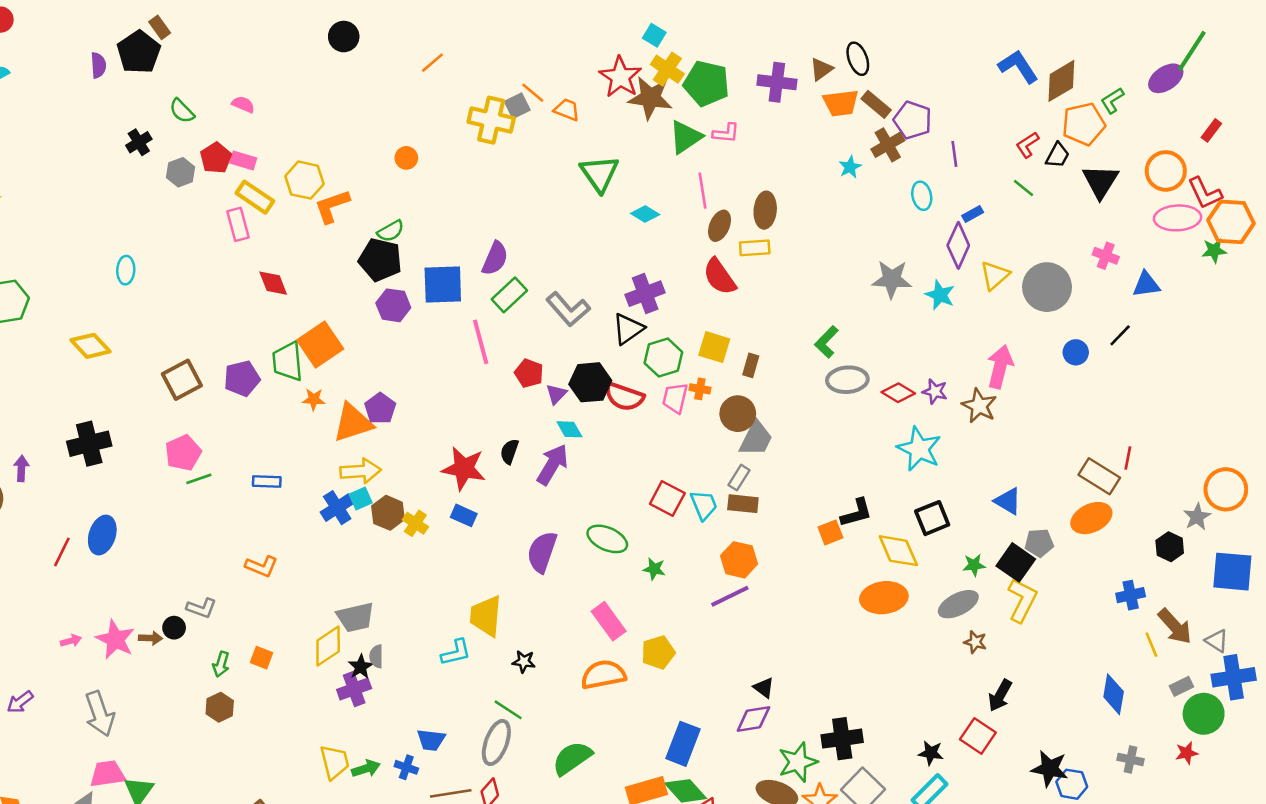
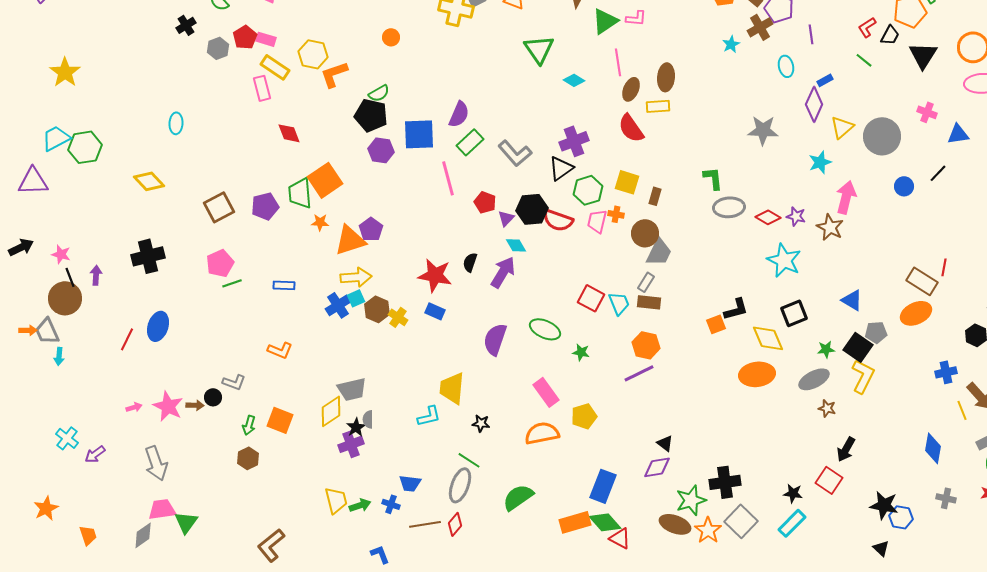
cyan star: (940, 295) -> (820, 162), moved, turned 30
green L-shape: (826, 342) -> (713, 178), turned 130
orange square: (261, 658) -> (280, 420), size x1.5

